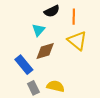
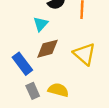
yellow triangle: (77, 41) -> (84, 54), moved

